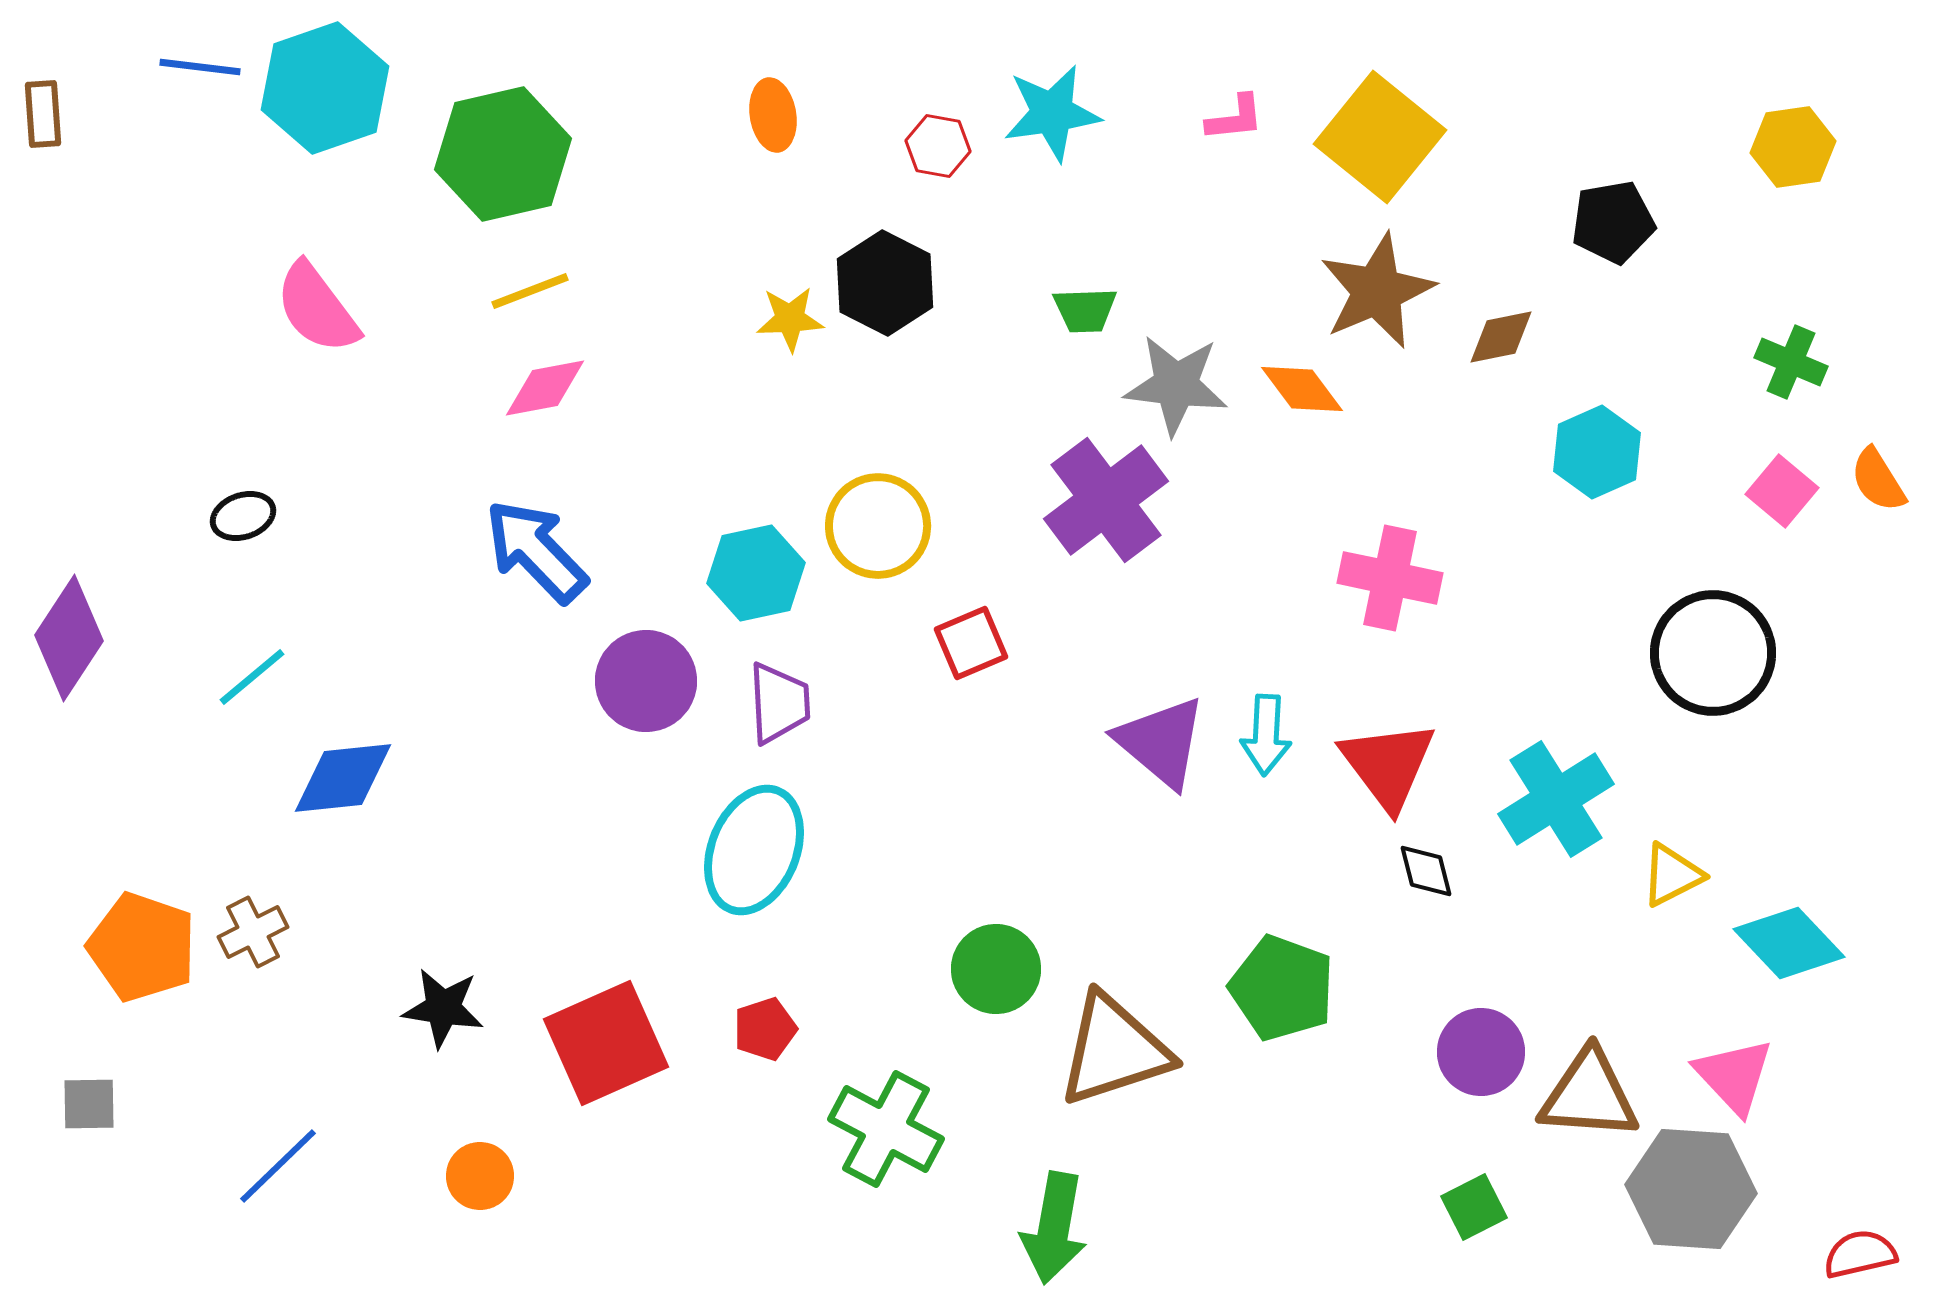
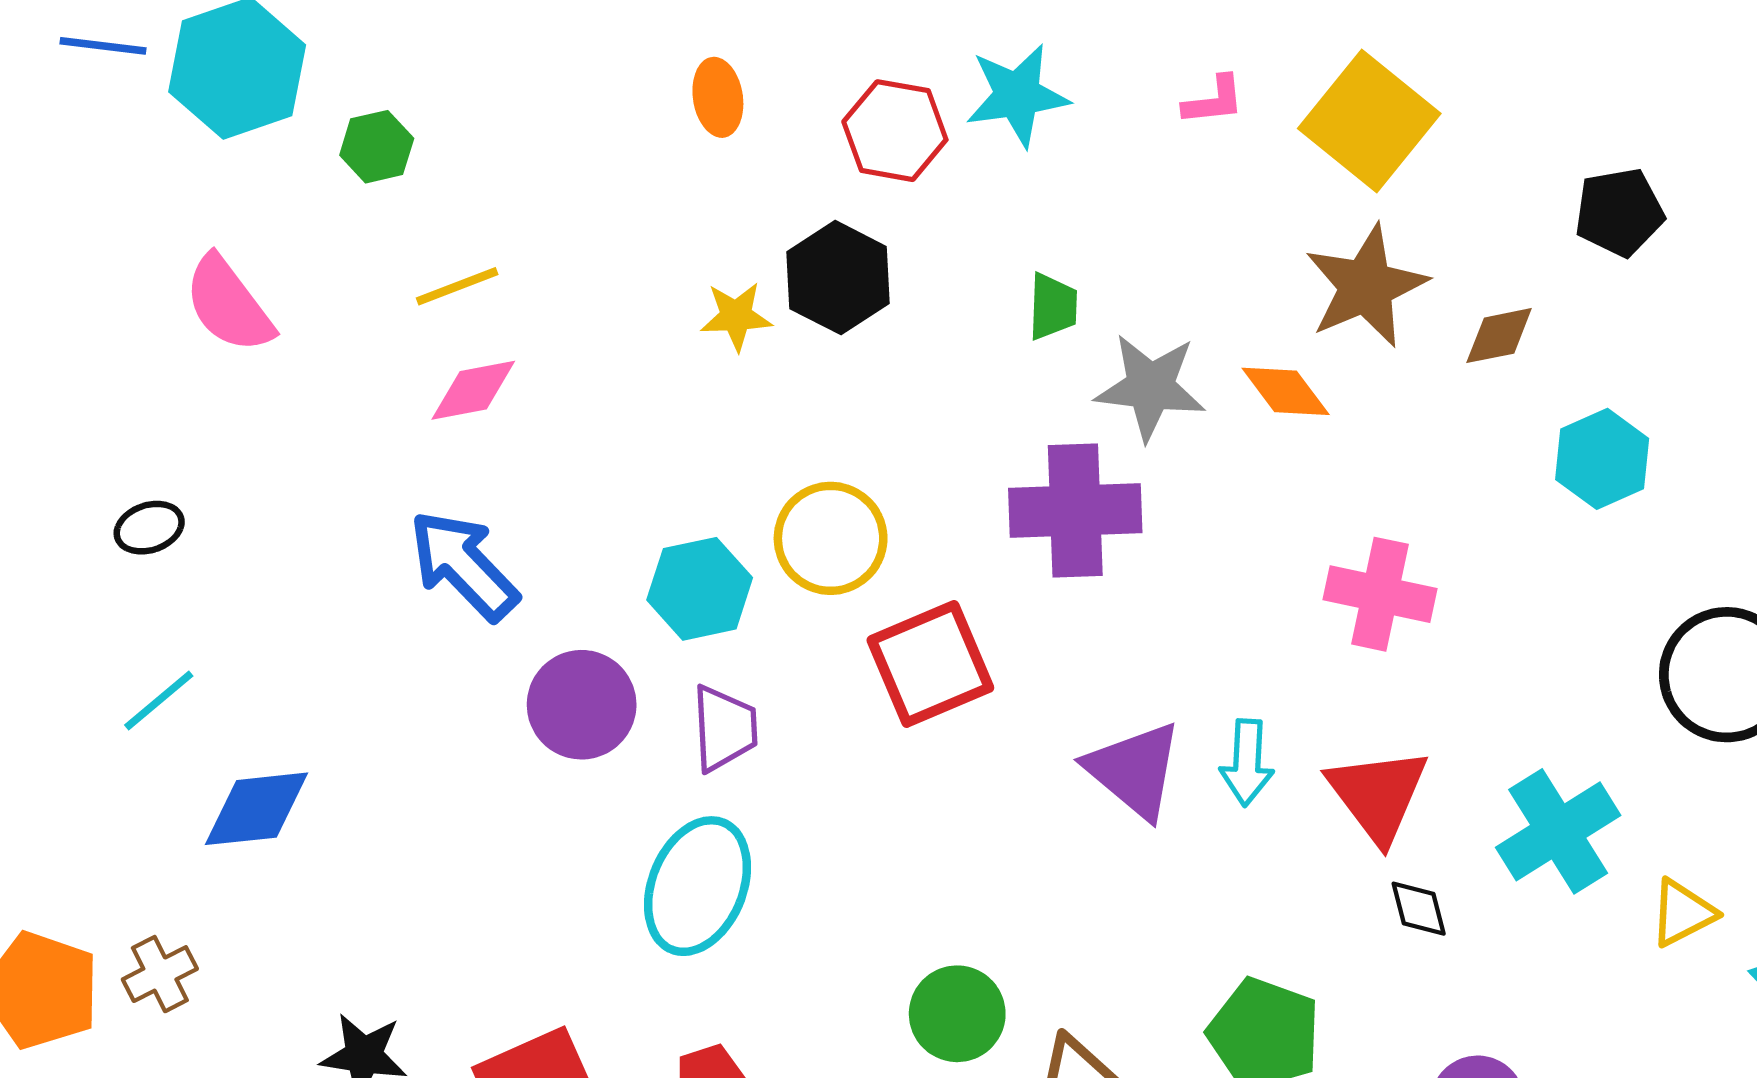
red hexagon: (938, 146) -> (895, 131), size x1.5
green hexagon: (503, 154) -> (377, 147), moved, size x0.5
green trapezoid: (1085, 310) -> (1053, 307), turned -86
purple cross: (1106, 500) -> (1075, 510), turned 35
red square: (971, 643) -> (930, 664), size x1.6

